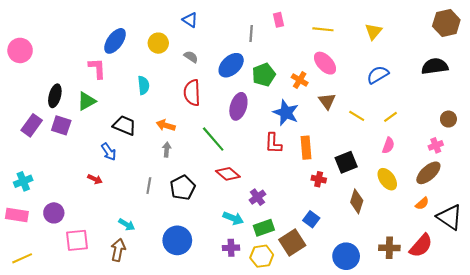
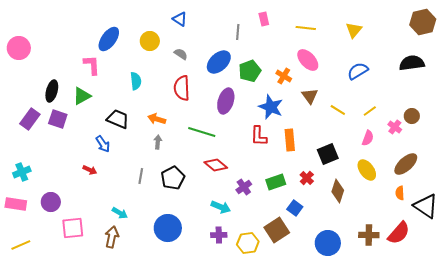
brown circle: (448, 119) -> (412, 116), moved
green line: (213, 139) -> (202, 132), turned -32
pink cross: (436, 145) -> (395, 127), moved, turned -32
red cross: (319, 179) -> (307, 178), moved, turned 32
orange semicircle: (422, 203) -> (400, 193), turned 128
green rectangle: (264, 228) -> (276, 182), moved

